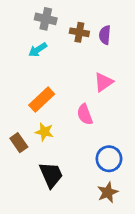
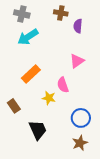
gray cross: (46, 19) -> (22, 14), moved
brown cross: (79, 32) -> (61, 13), moved
cyan arrow: (38, 50) -> (28, 37), size x1.5
yellow star: (44, 132) -> (49, 98), moved

